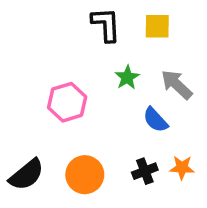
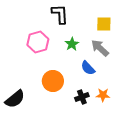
yellow square: (157, 26) -> (104, 24), moved
pink hexagon: (67, 102) -> (38, 42), moved
orange circle: (85, 175) -> (53, 81), moved

